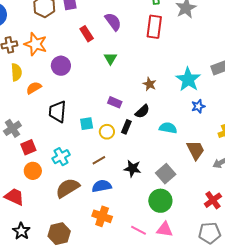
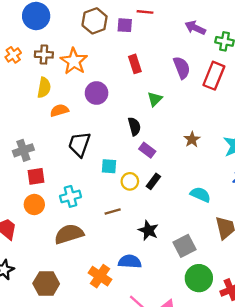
purple semicircle: (113, 22) -> (182, 68), moved
black semicircle: (142, 111) -> (134, 126), moved, turned -77
blue semicircle: (102, 186) -> (130, 262), moved
green circle: (160, 201) -> (199, 278), moved

